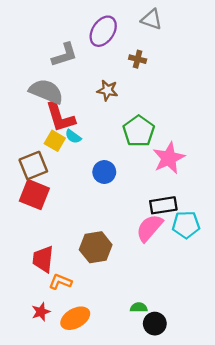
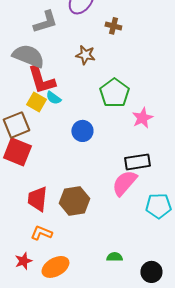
pink star: (169, 158) -> (142, 118), size x0.7
cyan pentagon: (186, 225) -> (158, 206), moved
red trapezoid: (43, 259) -> (37, 199), moved
black circle: (155, 324) -> (151, 272), moved

